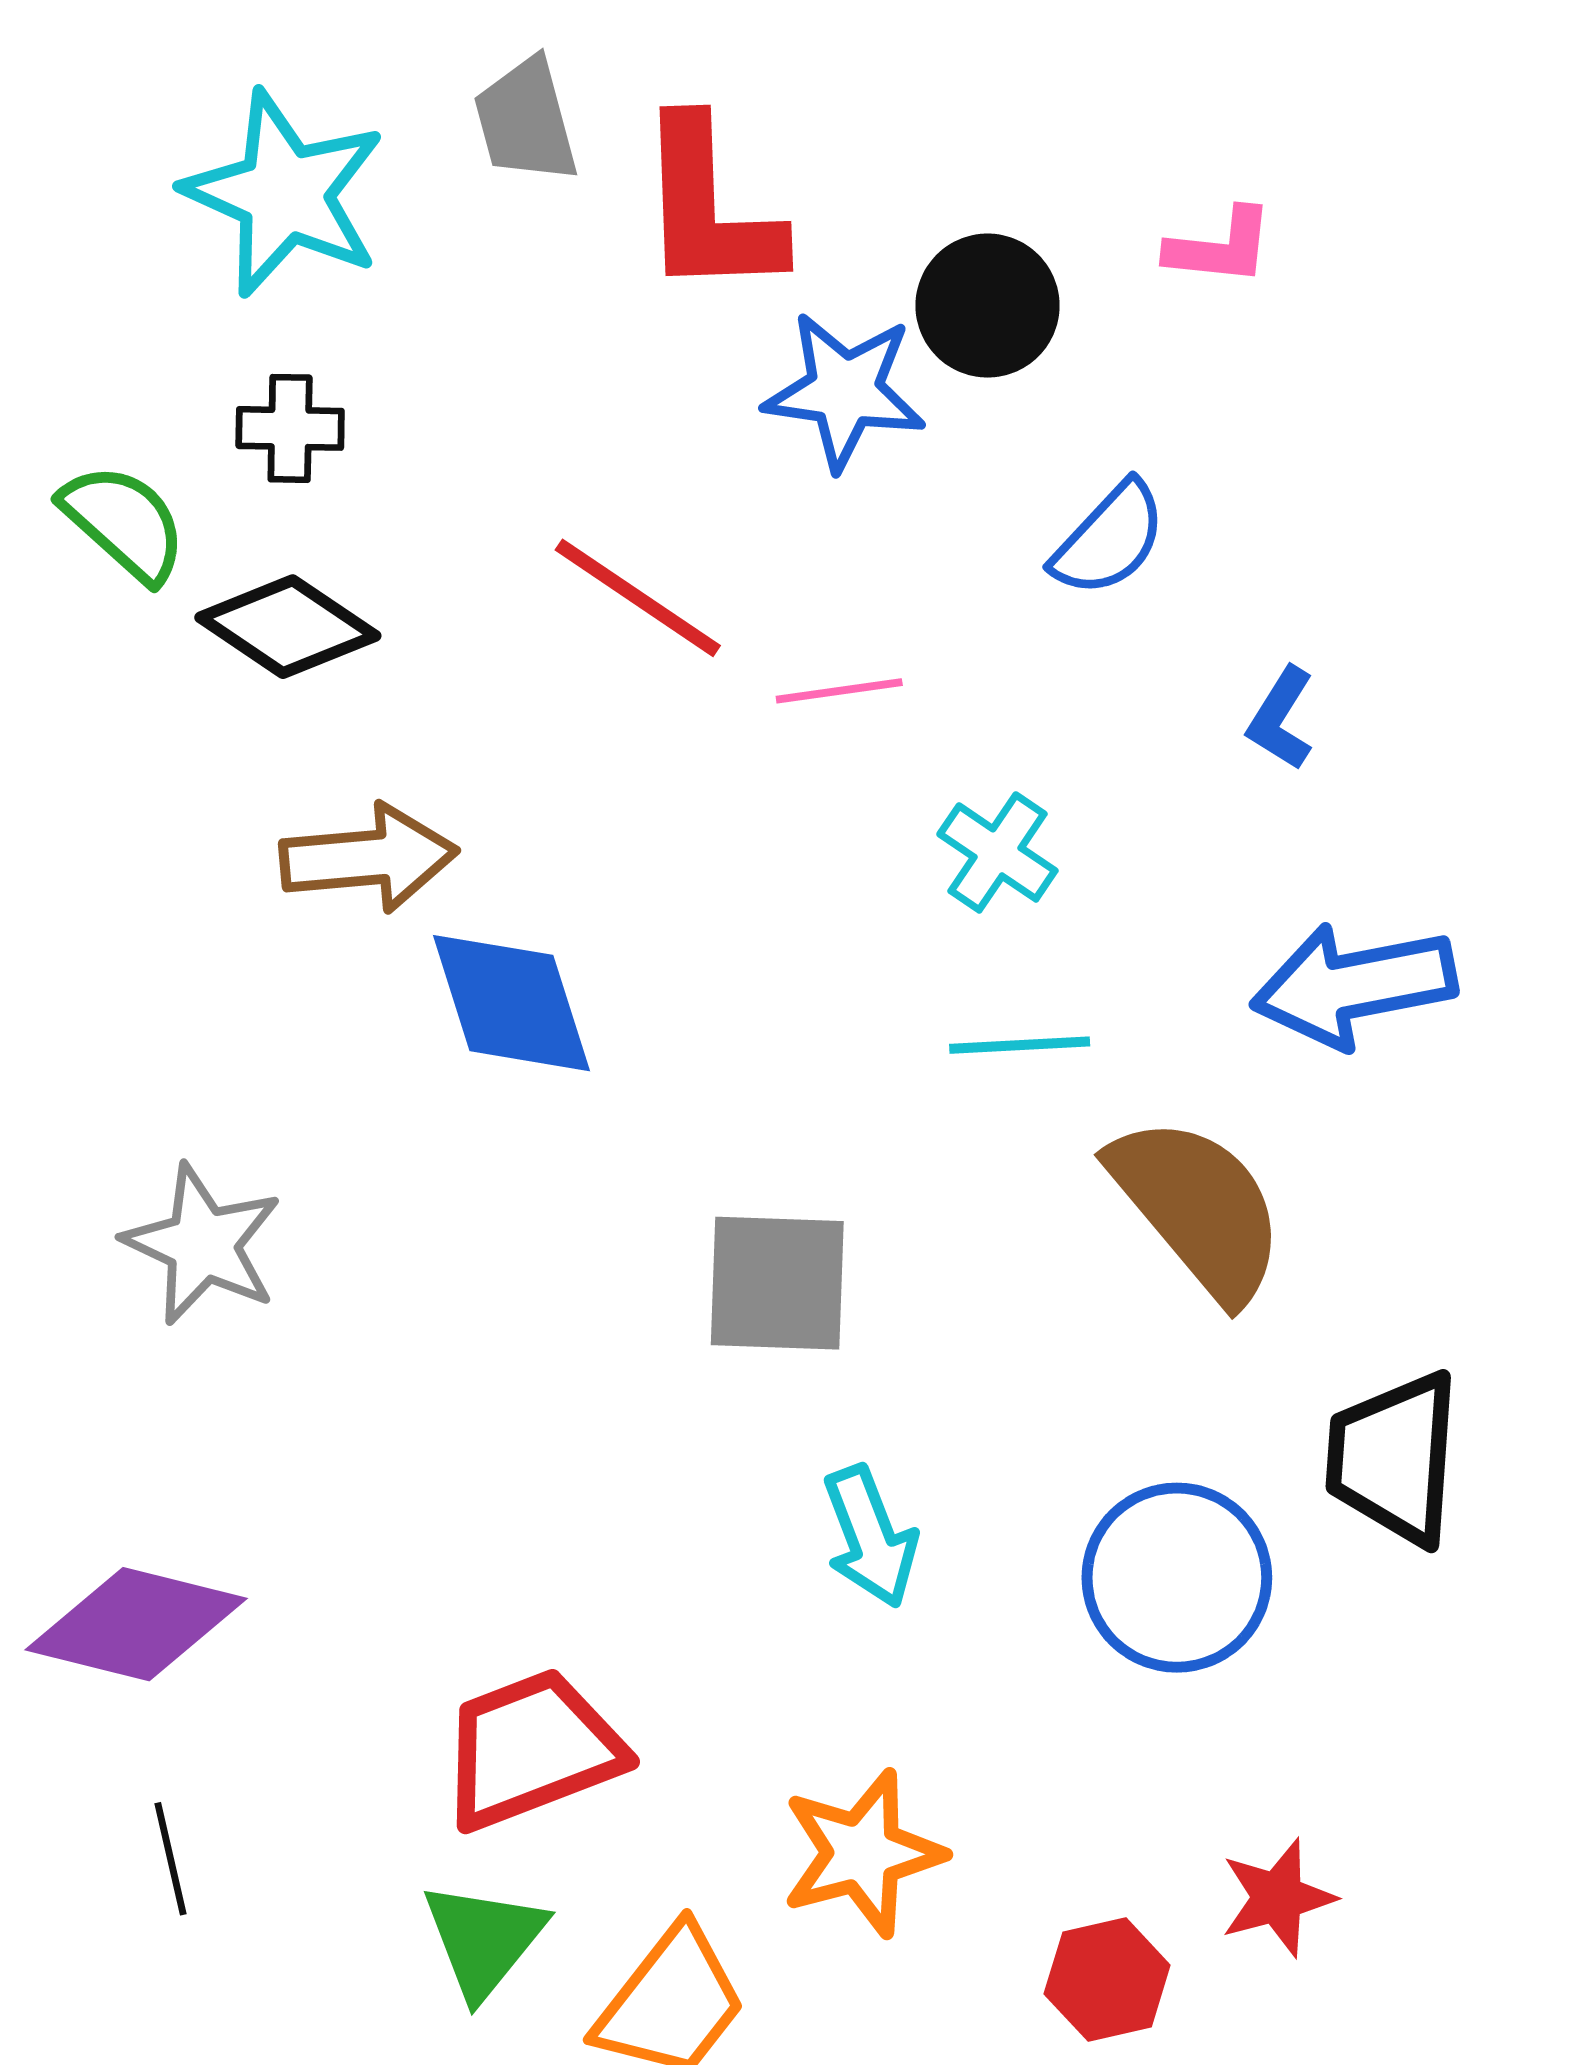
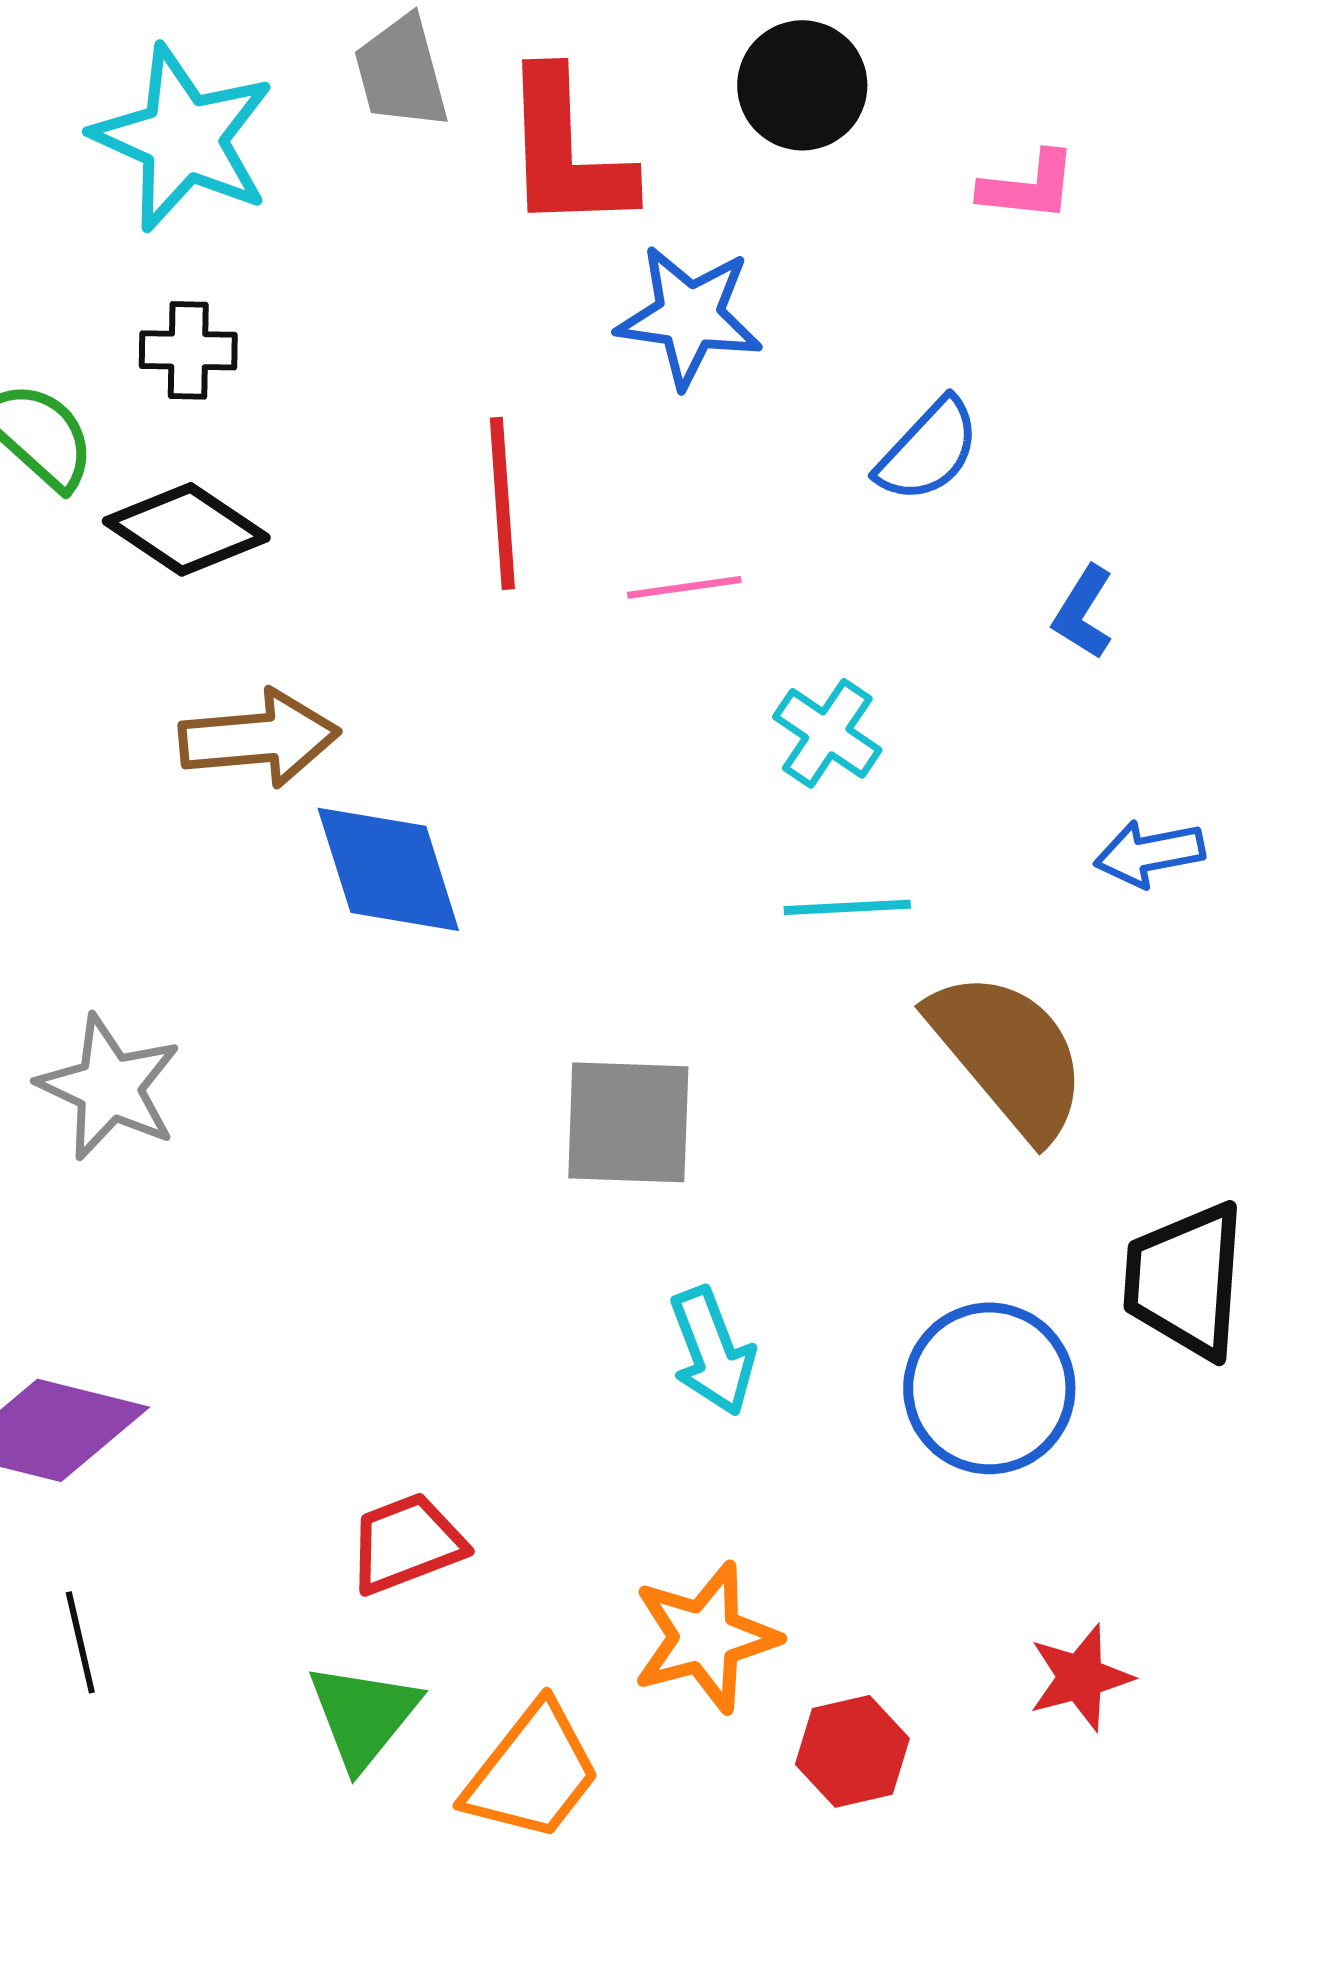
black circle: (988, 306) -> (802, 85), moved
red line: (638, 598) -> (502, 503), turned 52
blue arrow: (1354, 985) -> (1149, 853), size x0.6
red trapezoid: (531, 1749) -> (406, 1543), size x0.7
red hexagon: (1107, 1979) -> (852, 1751), moved

